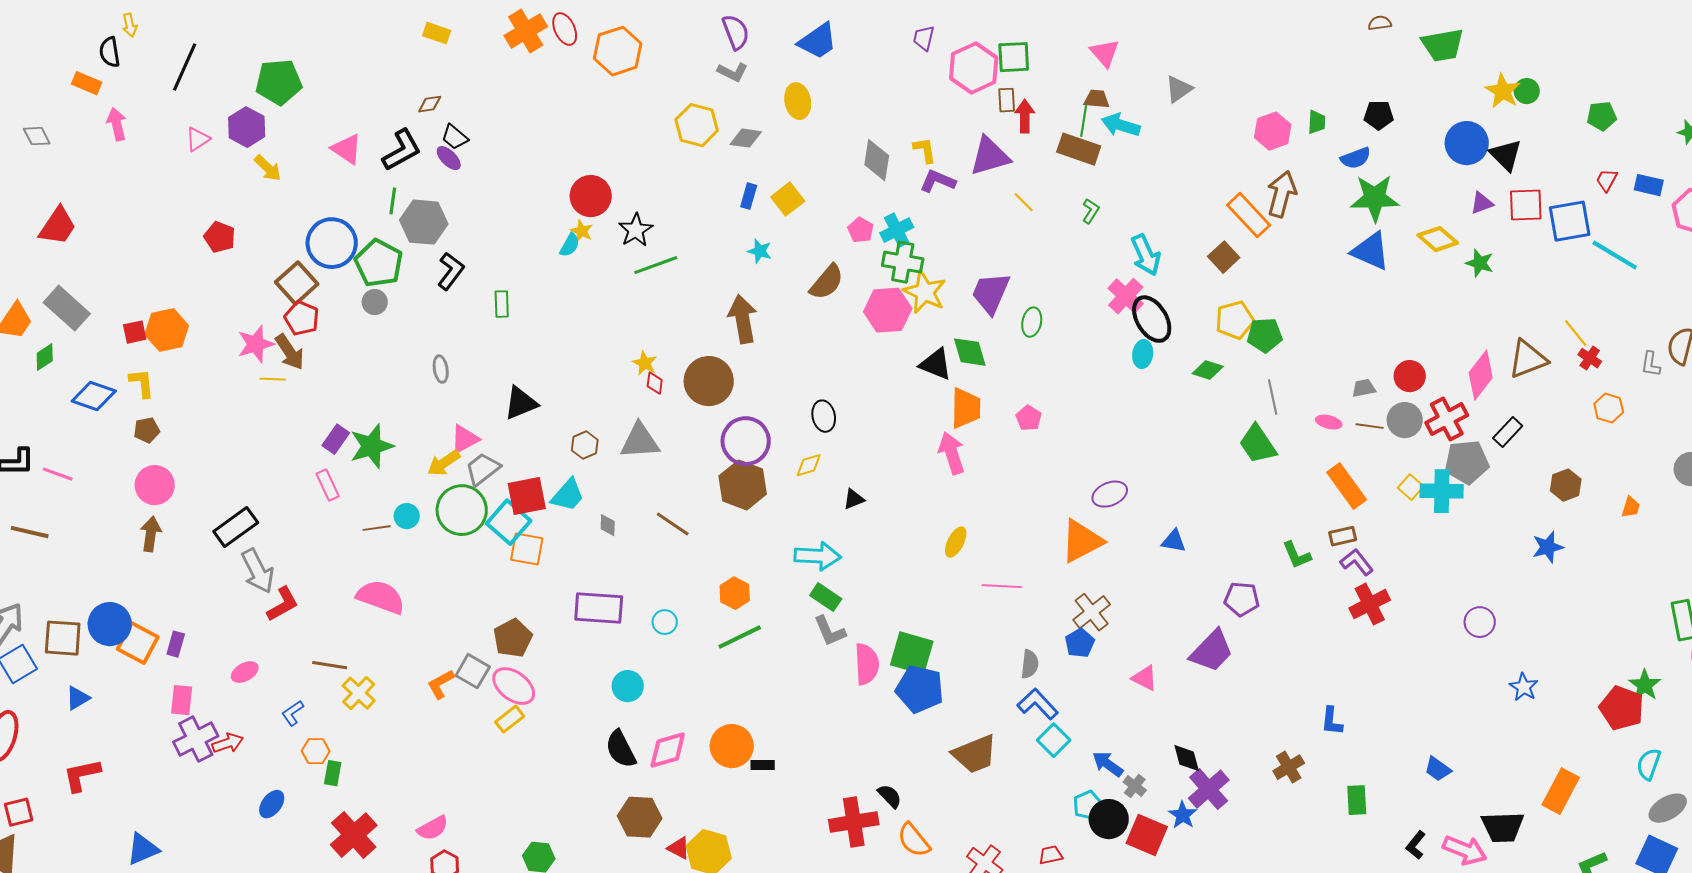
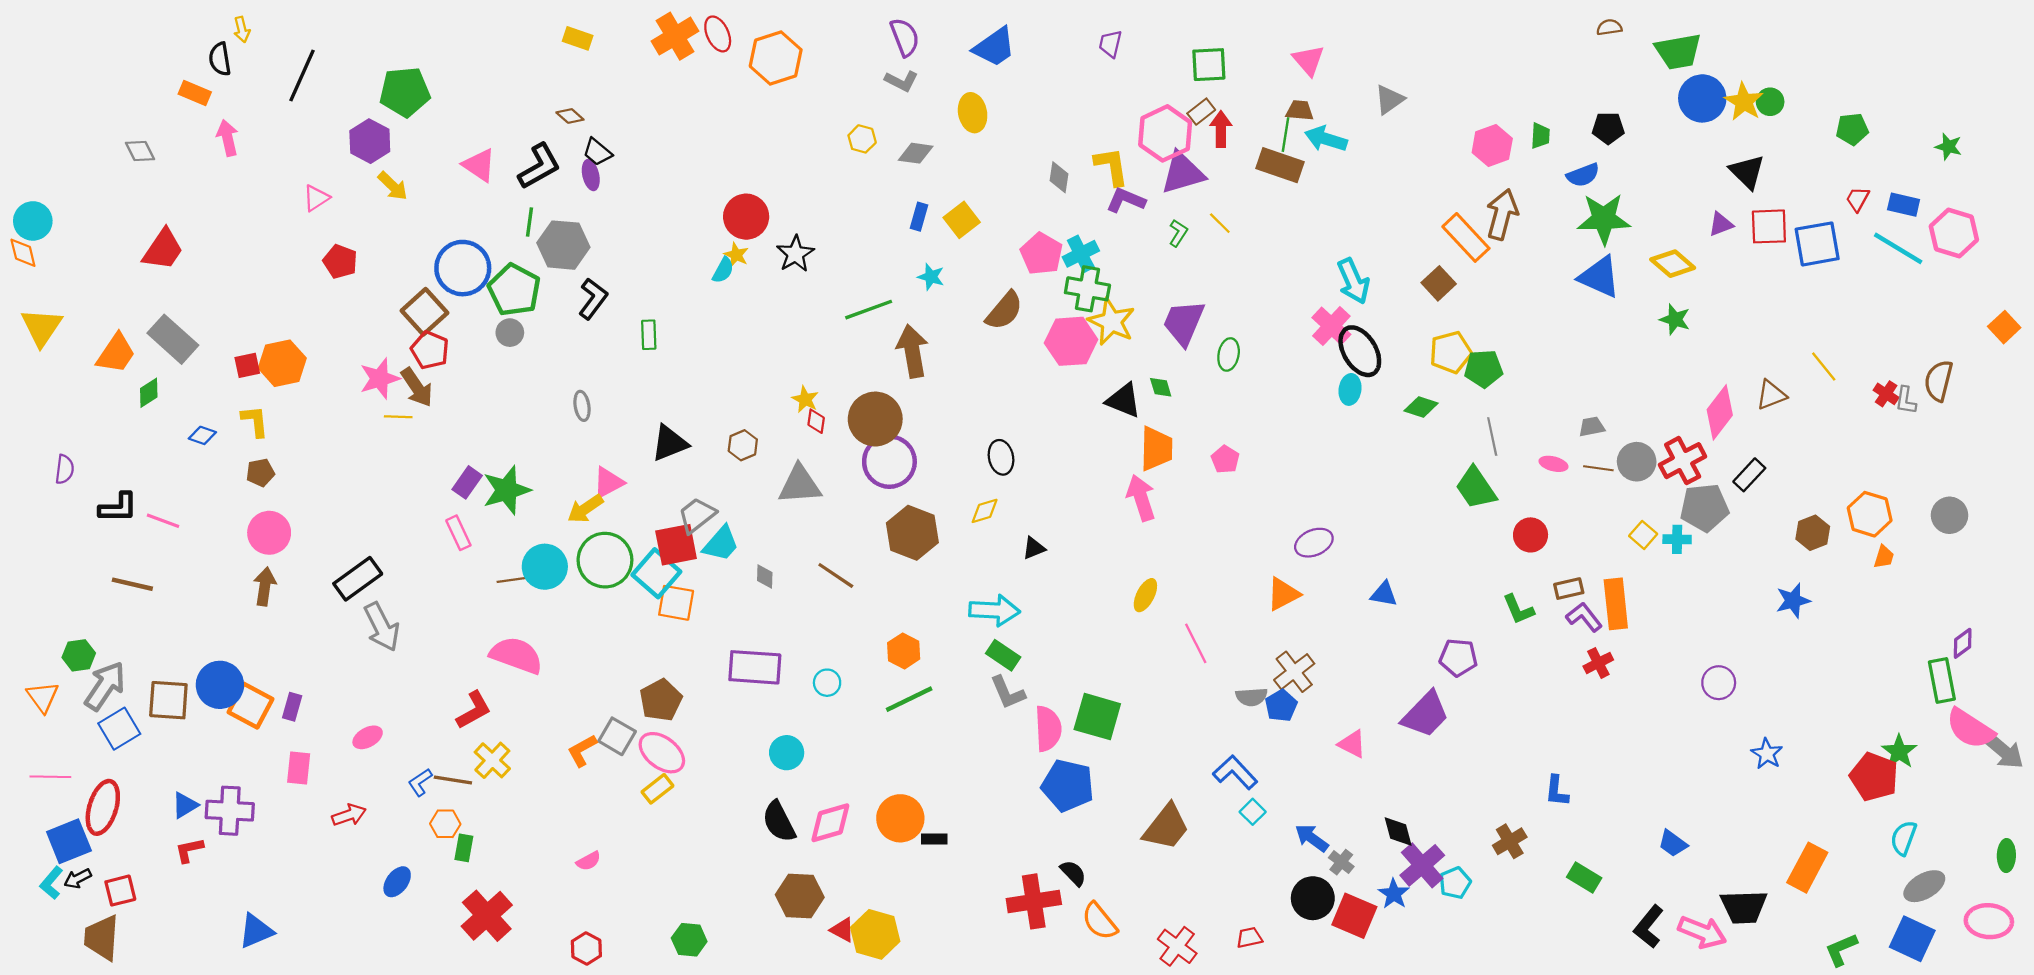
pink hexagon: (974, 68) -> (1165, 133), moved
brown rectangle: (1007, 100) -> (1201, 112), turned 55
brown diamond: (430, 104) -> (570, 116), turned 50
yellow hexagon: (697, 125) -> (862, 139), size x0.6
pink triangle: (198, 139) -> (316, 198), moved
blue circle: (1467, 143) -> (1702, 98), moved
yellow L-shape: (925, 150) -> (1111, 166), size x1.4
purple ellipse: (449, 158) -> (591, 175), turned 32
gray diamond: (877, 160) -> (1059, 177), size x0.7
green L-shape: (1091, 211) -> (1178, 233), moved
pink pentagon: (861, 230) -> (1041, 254), size x1.5
cyan line: (1615, 255) -> (1898, 248), moved
green star: (1480, 263) -> (1675, 319), moved
green line: (656, 265) -> (869, 310), moved
green diamond: (970, 352) -> (1161, 387), size x0.6
red cross: (1590, 358) -> (1886, 394), moved
brown triangle: (1528, 359) -> (1771, 395), size x0.7
red circle: (1410, 376) -> (1531, 535), moved
blue diamond: (94, 396) -> (202, 435), size x0.6
orange hexagon: (1609, 408) -> (1870, 514), moved, size x1.4
purple circle: (746, 441) -> (889, 462), moved
brown hexagon: (585, 445) -> (743, 445), moved
gray trapezoid: (483, 469) -> (697, 515), moved
orange rectangle: (1347, 486) -> (1616, 604), moved, turned 30
cyan cross: (1442, 491) -> (1677, 539), size x0.6
cyan circle: (407, 516) -> (545, 567), size x1.6
orange triangle: (1082, 541) -> (1283, 594), size x0.7
pink line: (1002, 586) -> (1196, 643), turned 60
red L-shape: (283, 604) -> (474, 710), moved
red cross: (1370, 604) -> (1598, 663), size x0.7
gray semicircle: (1030, 664) -> (1252, 697), moved, turned 80
brown line: (330, 665) -> (453, 780), moved
blue pentagon: (920, 689) -> (1068, 785), moved
blue triangle: (78, 698) -> (185, 805), moved
purple cross: (196, 739) -> (230, 811), moved, turned 30
cyan square: (1054, 740) -> (1253, 812), size x0.7
brown trapezoid: (975, 754) -> (1166, 827), turned -30
red L-shape: (82, 775) -> (189, 850), size x0.7
green rectangle: (1357, 800) -> (1584, 877), turned -56
cyan pentagon: (1088, 805) -> (1455, 883), moved
pink semicircle: (433, 828) -> (589, 861), moved, size x0.7
black L-shape: (1416, 845) -> (1649, 927), size x1.4

